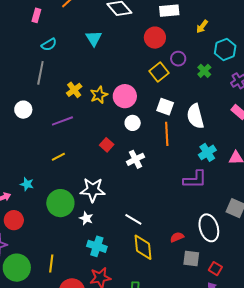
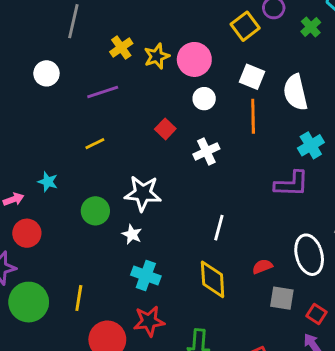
green circle: (60, 203) -> (95, 211), size x0.7
white line: (133, 219) -> (219, 228), moved, turned 72

